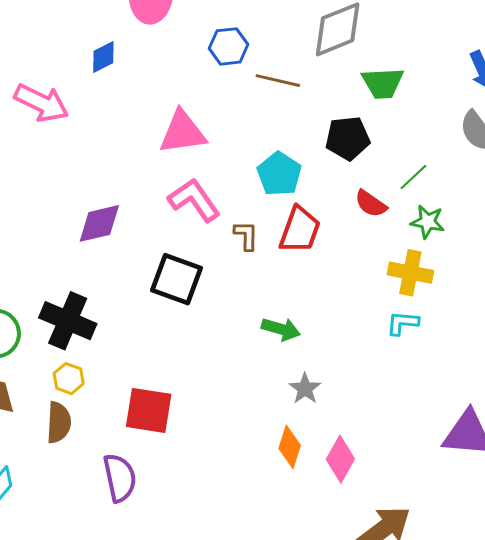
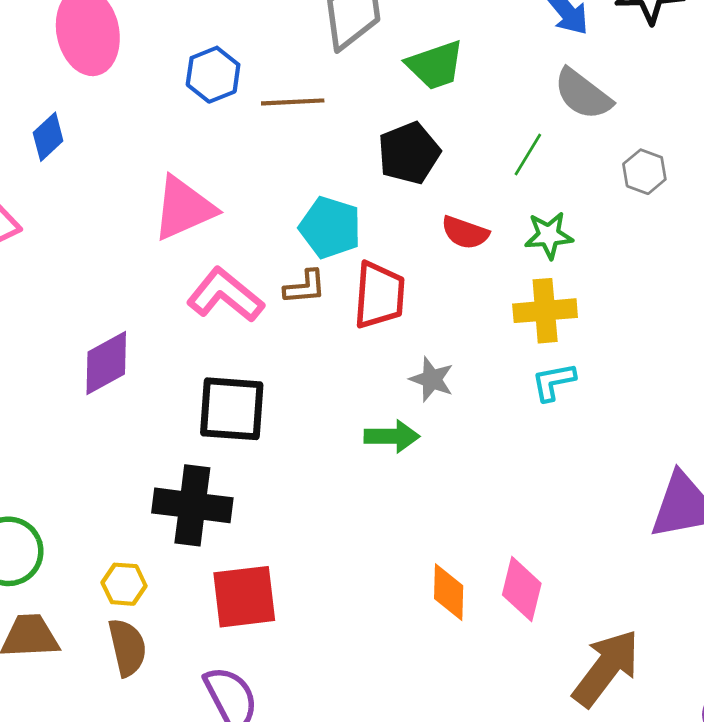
green line: (413, 177) -> (528, 154), moved
brown L-shape: (246, 236) -> (305, 287), moved, turned 100
black cross: (68, 321) -> (192, 505), moved
gray star: (305, 389) -> (432, 379), moved

